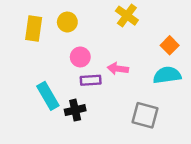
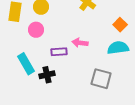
pink circle: (80, 57) -> (36, 30), moved

